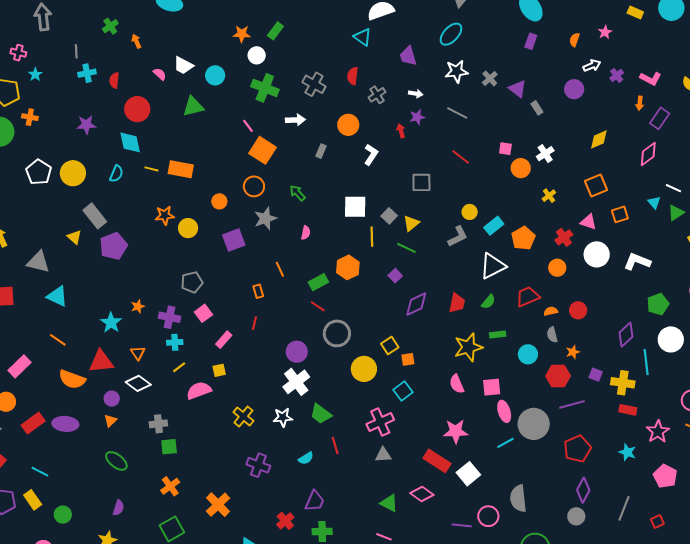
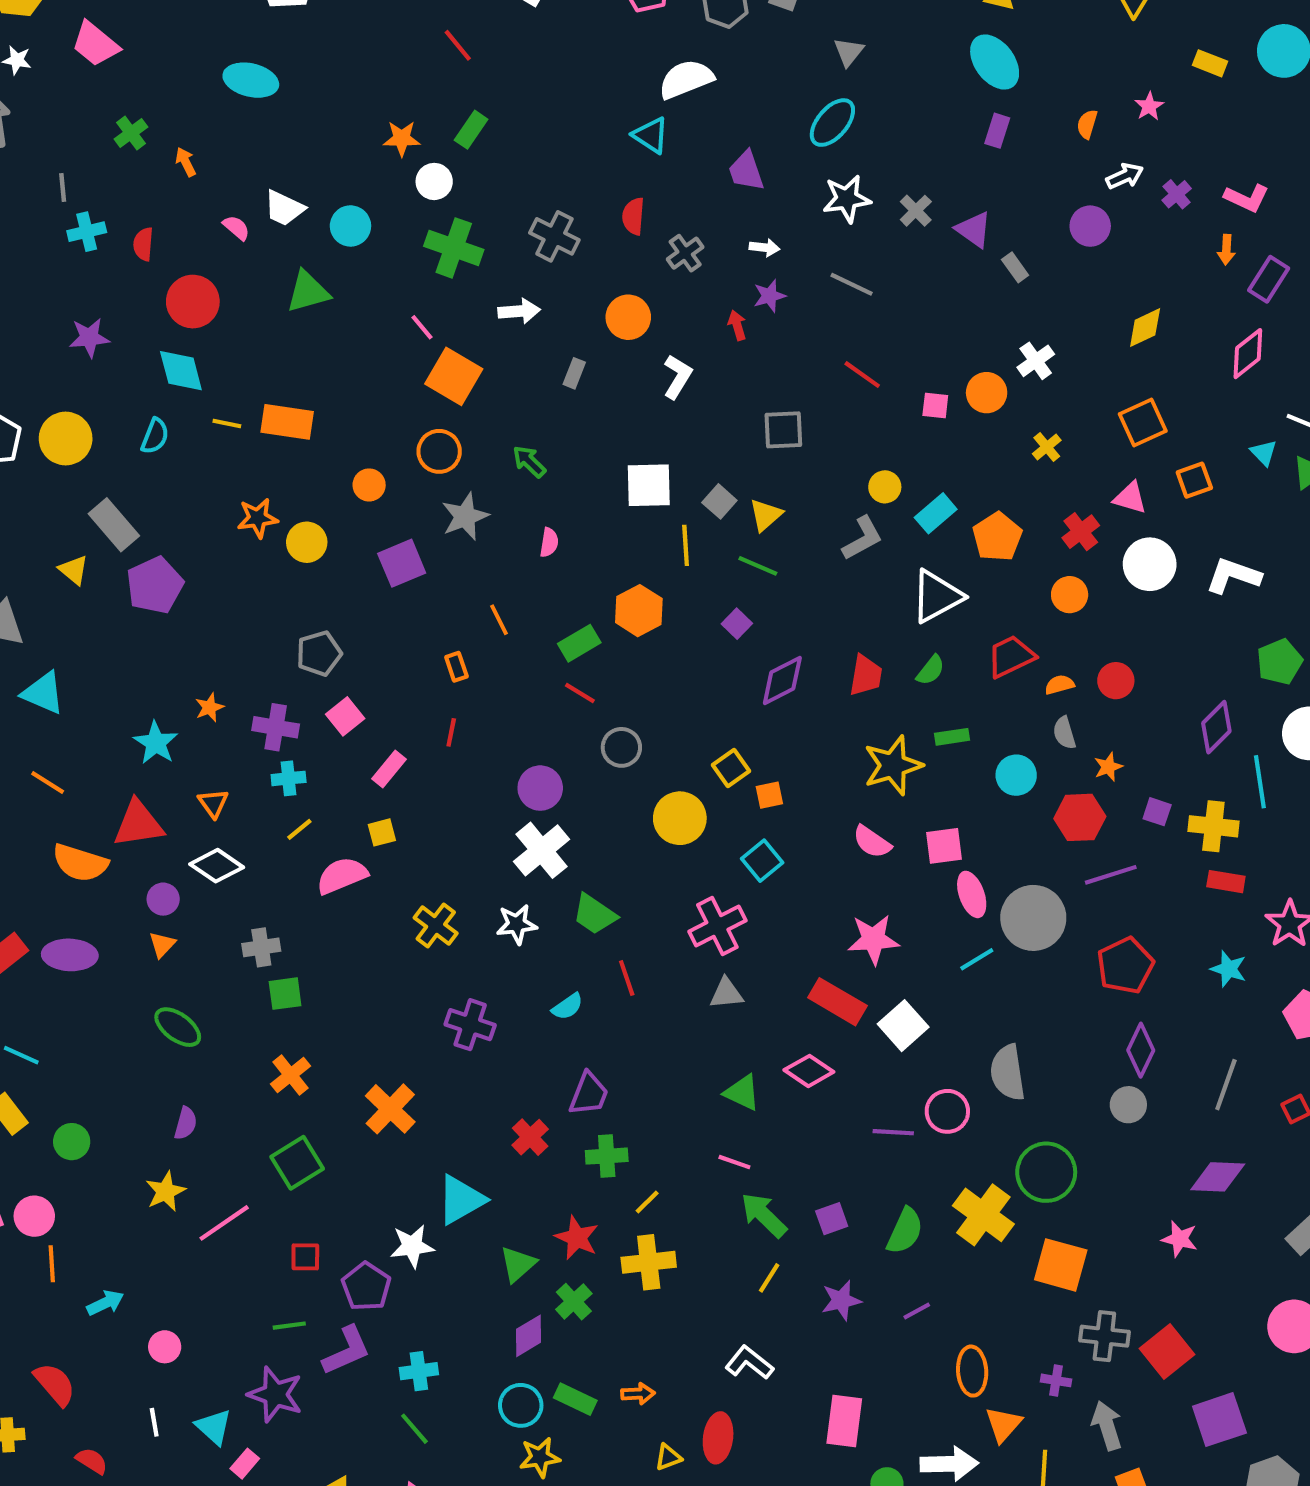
pink square: (505, 149) -> (935, 406), moved
gray circle: (337, 333) -> (621, 747), size x0.7
pink semicircle: (457, 384) -> (872, 842), turned -30

